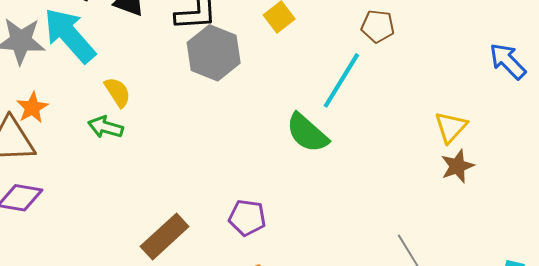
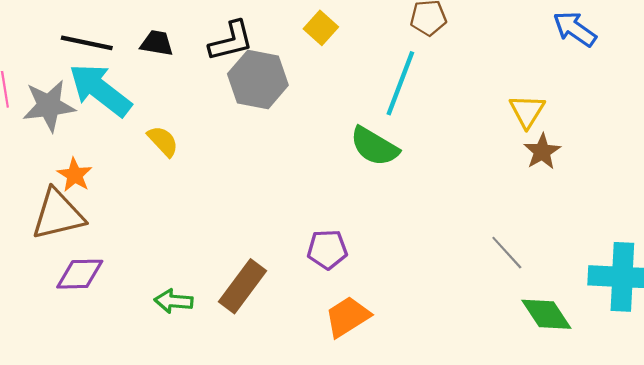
green arrow: (106, 127) -> (174, 301), moved

